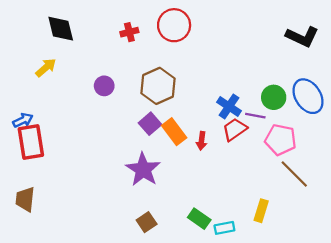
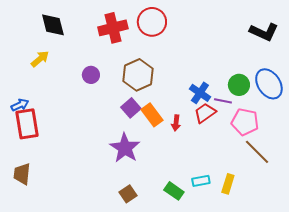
red cross: (129, 32) -> (113, 28), size x1.8
cyan rectangle: (224, 228) -> (201, 181), moved

